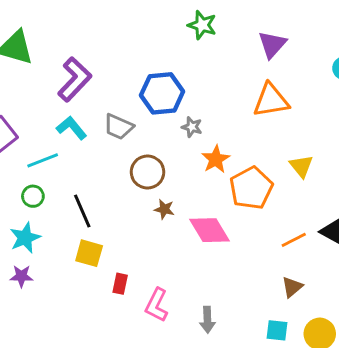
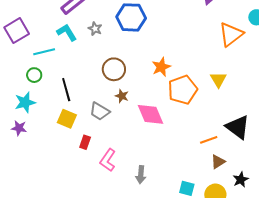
orange triangle: (271, 100) -> (231, 34), moved, turned -36
gray trapezoid: (118, 127) -> (100, 111), moved
gray star: (192, 127) -> (95, 29), moved
orange line: (294, 240) -> (209, 140), moved
brown triangle: (292, 287) -> (218, 162), moved

